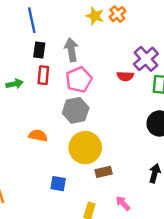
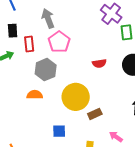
black rectangle: (39, 50) -> (13, 31), moved
red semicircle: (125, 76) -> (99, 63), moved
gray hexagon: (76, 110) -> (46, 70), moved

